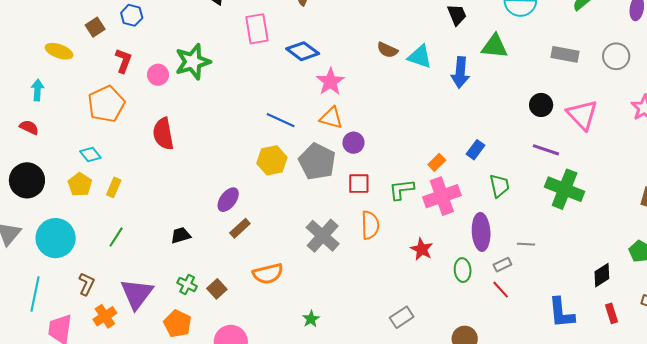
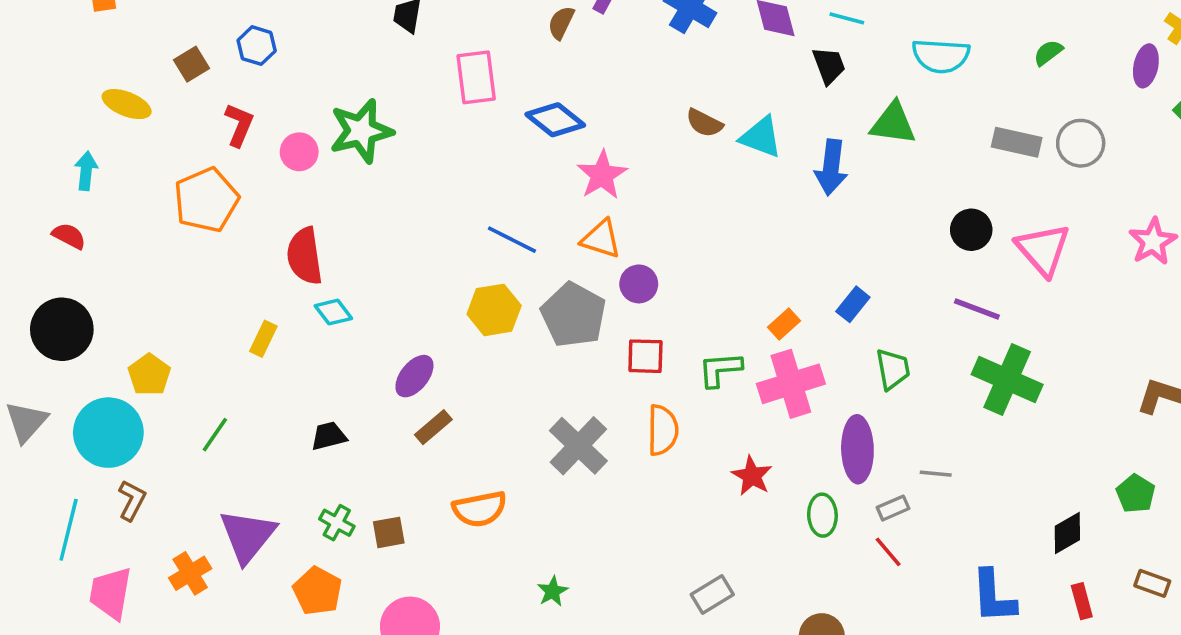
gray circle: (616, 56) -> (1081, 143), moved
cyan diamond: (90, 155) -> (333, 312), moved
yellow pentagon: (80, 184) -> (149, 375), moved
yellow rectangle: (114, 187) -> (263, 339), moved
brown L-shape: (86, 284) -> (132, 500), moved
brown square: (217, 289) -> (389, 532), turned 30

